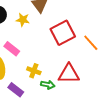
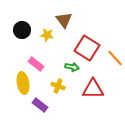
red square: (63, 33) -> (87, 48), turned -30
green arrow: (48, 85) -> (72, 67), moved

